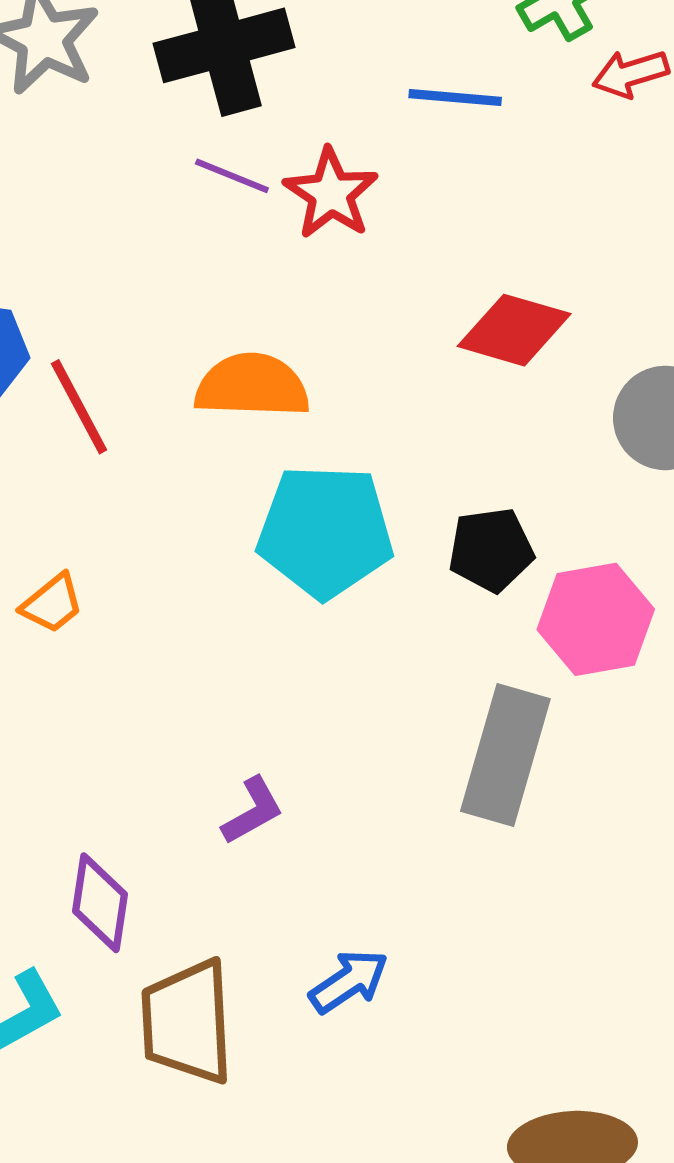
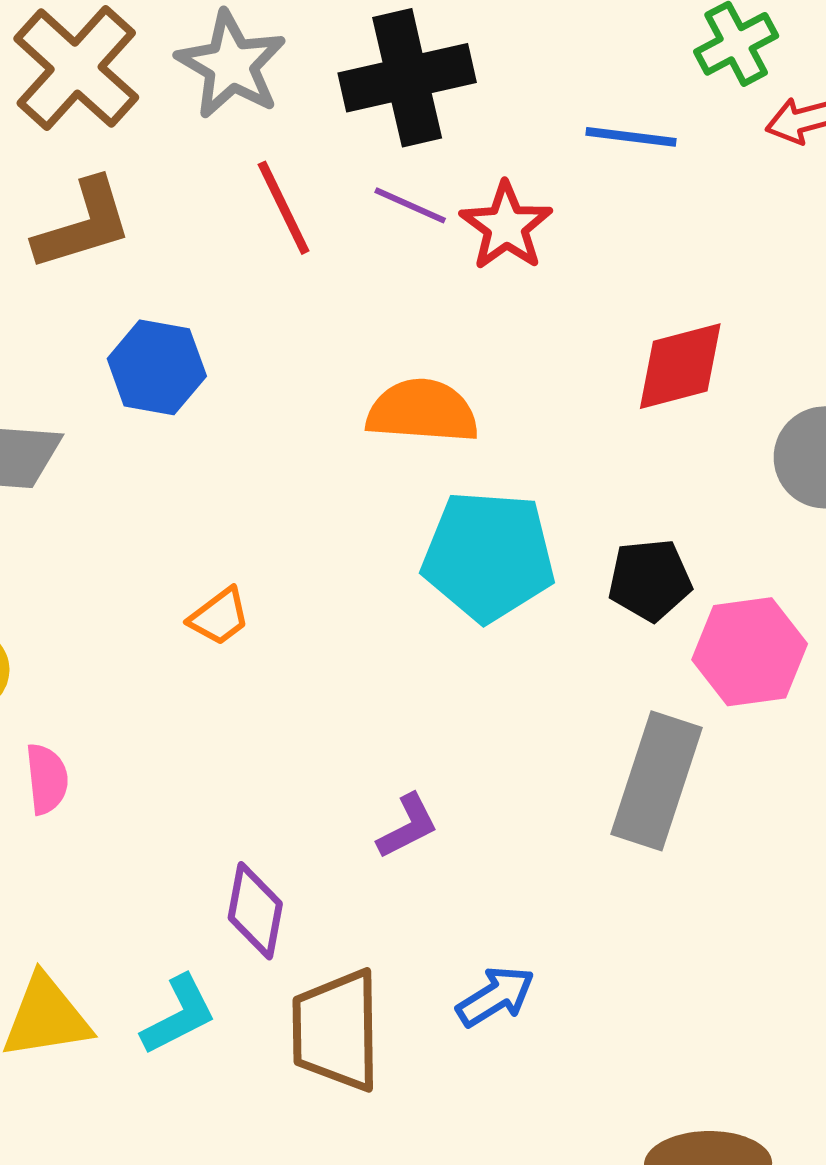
red diamond: (514, 330) -> (680, 366), turned -33
red line: (79, 407) -> (284, 208), moved

